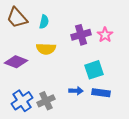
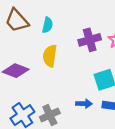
yellow semicircle: (46, 49) -> (50, 56), turned 96

